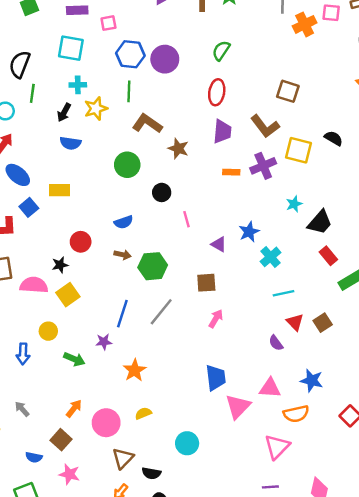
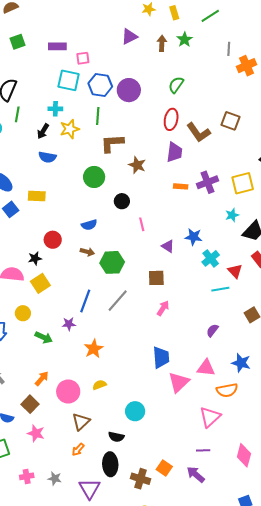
cyan square: (71, 48) -> (69, 80), moved
brown L-shape: (147, 124) -> (112, 143), turned -40
brown L-shape: (265, 126) -> (198, 132), moved
yellow square: (299, 150) -> (243, 183), moved, turned -30
blue star: (249, 232) -> (194, 237), turned 30
red triangle: (295, 322) -> (235, 271), moved
purple semicircle: (276, 343) -> (212, 330), turned 72
black semicircle: (151, 473) -> (116, 437), moved

